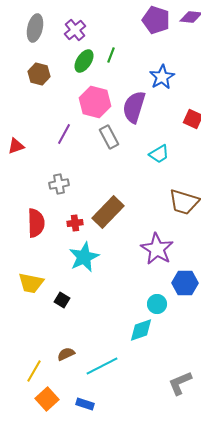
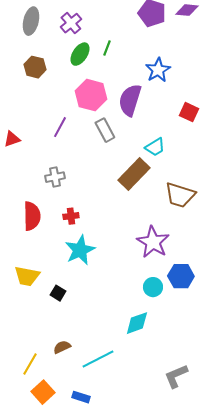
brown rectangle: (108, 212) -> (134, 174), moved
cyan circle: (157, 304) -> (153, 287), moved

